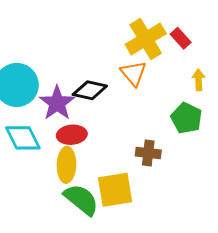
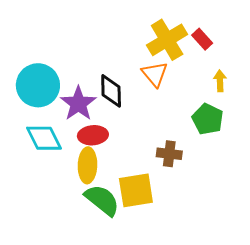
black diamond: (90, 90) -> (111, 91), turned 76

